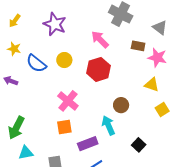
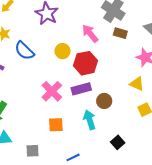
brown rectangle: (138, 46) -> (120, 33), moved
yellow circle: (64, 60) -> (62, 51), moved
orange square: (64, 127) -> (56, 125), moved
purple rectangle: (88, 144) -> (81, 89), moved

